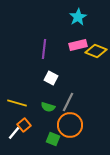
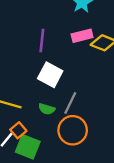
white square: (51, 78) -> (50, 75), size x1.5
green square: (53, 139) -> (28, 147), moved, size x1.5

